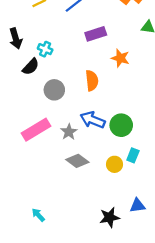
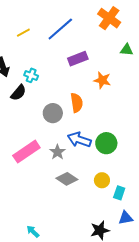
gray circle: (54, 90) -> (53, 113), moved
cyan rectangle: (133, 155) -> (119, 193), moved

